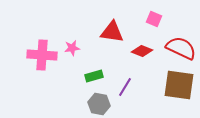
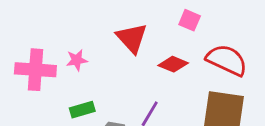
red triangle: (112, 32) -> (132, 38), turned 40
green rectangle: (94, 76) -> (82, 110), moved

